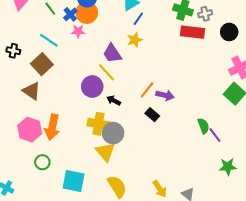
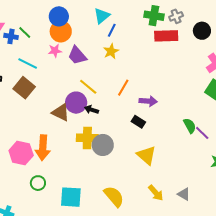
blue cross: (70, 14) -> (11, 36), moved, turned -32
purple trapezoid: (112, 53) -> (77, 55), moved
orange line: (147, 90) -> (123, 88), moved
brown triangle: (32, 91) -> (61, 113), moved
black arrow: (114, 100) -> (92, 110), moved
yellow triangle: (105, 152) -> (146, 155), moved

